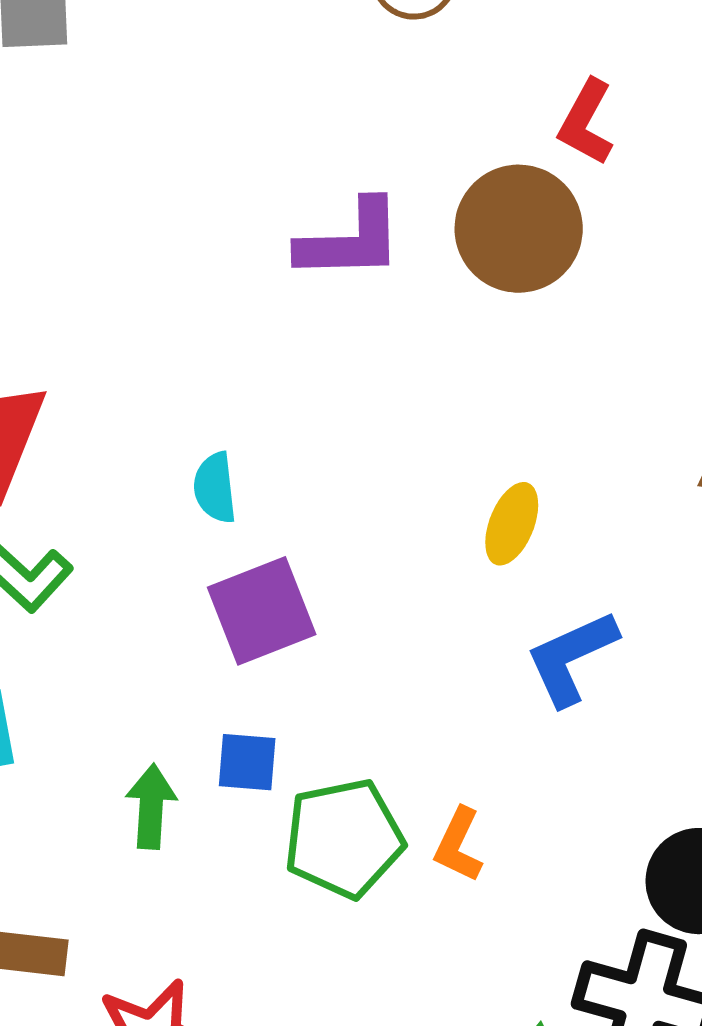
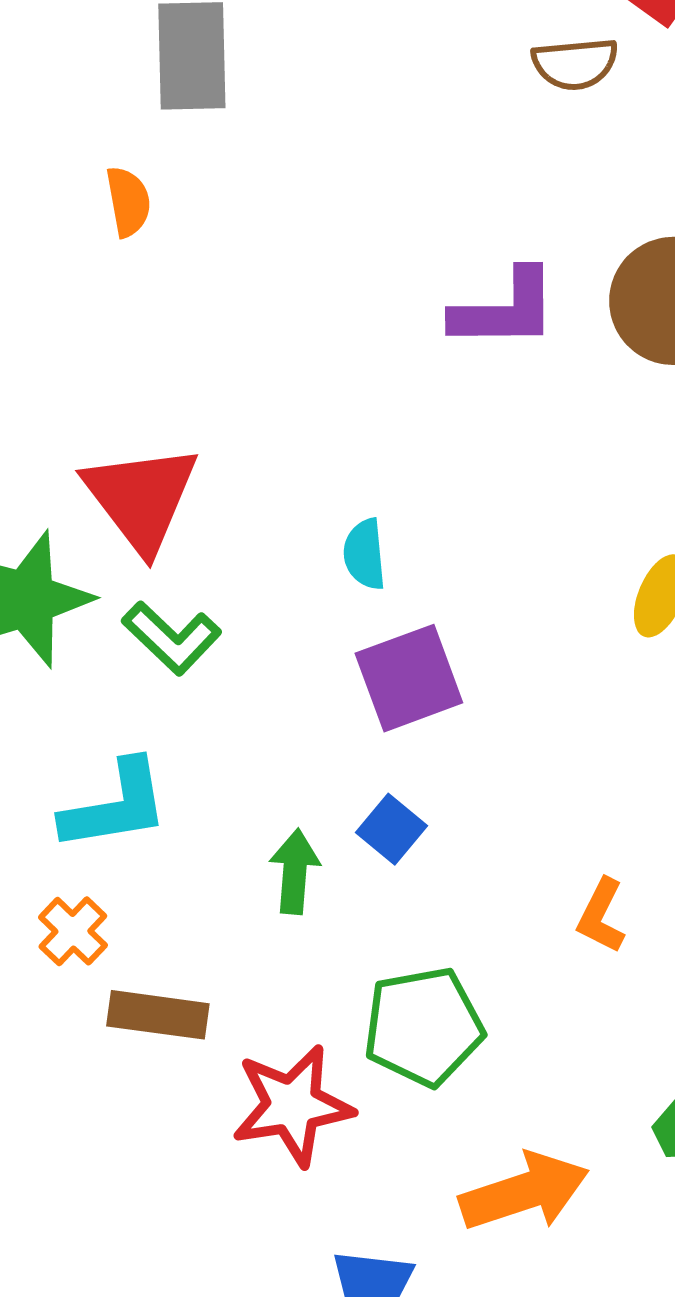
blue square: (247, 762) -> (392, 829), turned 34
green pentagon: (344, 838) -> (423, 1027), moved

